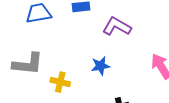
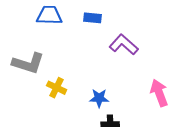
blue star: (101, 66) -> (99, 98), moved

